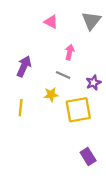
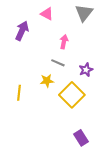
purple arrow: (24, 66) -> (22, 31), moved
yellow square: (78, 110) -> (72, 95), turned -35

